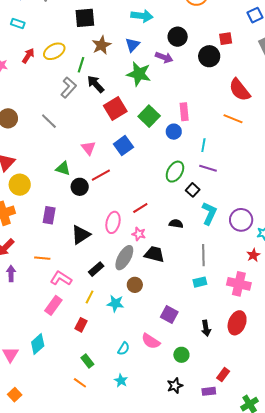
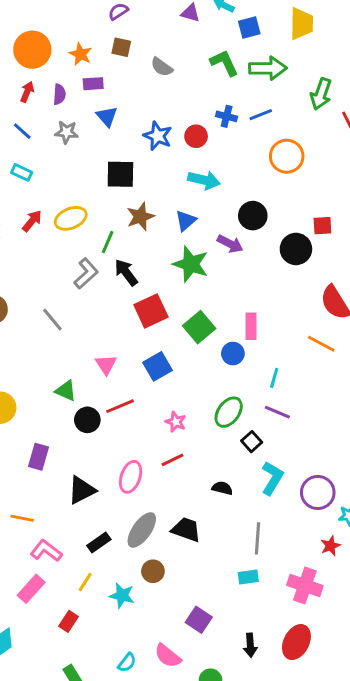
pink star: (139, 234) -> (176, 422), moved

